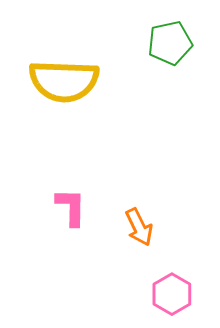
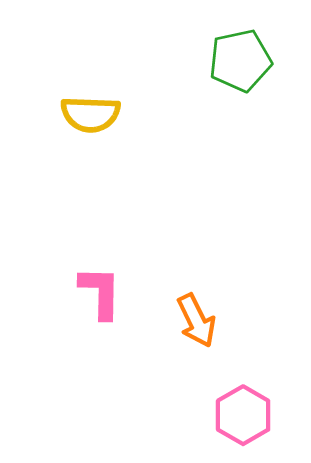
yellow semicircle: (64, 81) -> (90, 114), size x0.6

